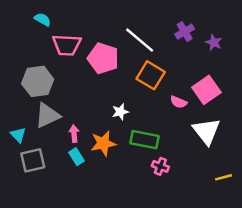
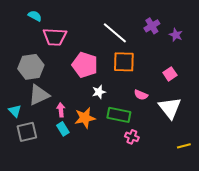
pink pentagon: (103, 58) -> (85, 65), moved
orange square: (151, 75) -> (124, 62), turned -30
pink square: (206, 90) -> (170, 74), size x0.6
pink semicircle: (179, 102) -> (141, 95), moved

